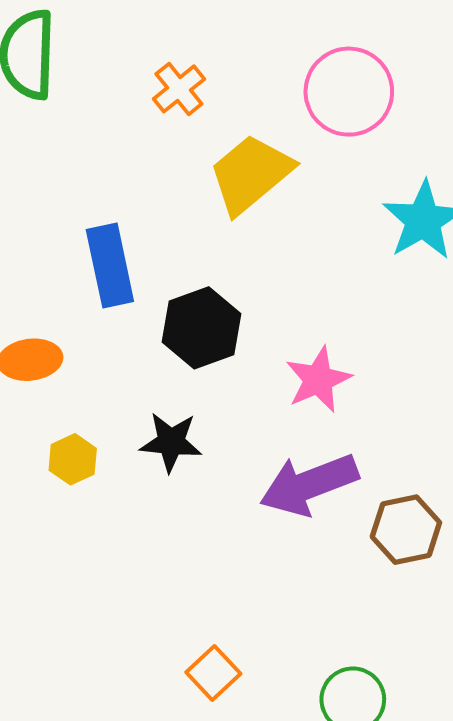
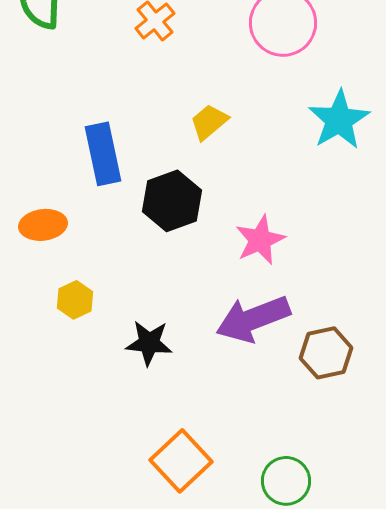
yellow trapezoid: (251, 174) -> (209, 122), moved, size x0.6
black star: (171, 442) -> (149, 343), moved
orange square: (213, 673) -> (181, 461), size x1.5

